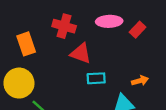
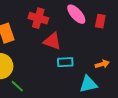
pink ellipse: (109, 21) -> (76, 14), turned 50
red rectangle: (138, 30) -> (100, 21), turned -32

